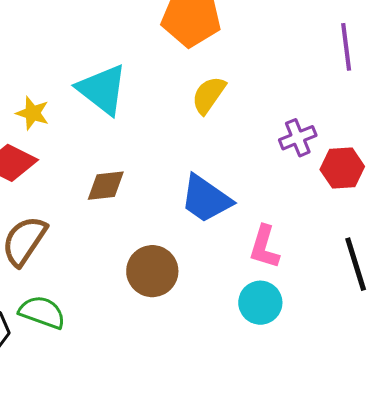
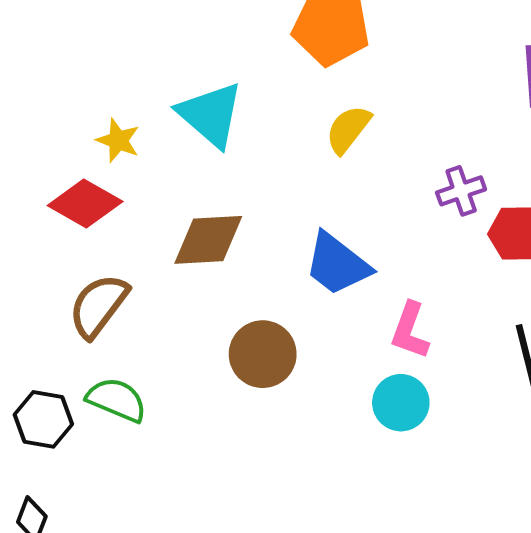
brown diamond: (106, 186) -> (208, 240), size x1.4

